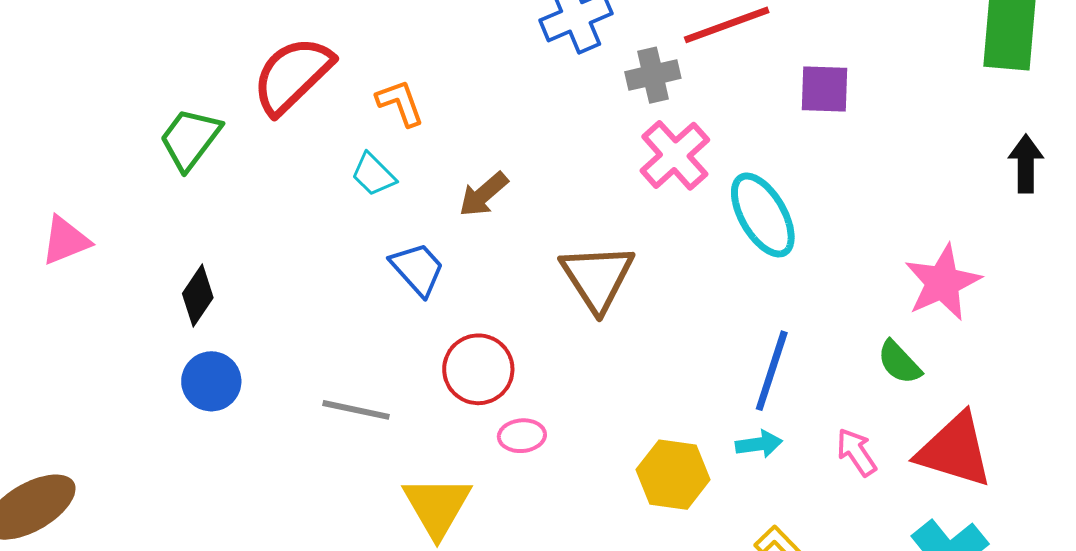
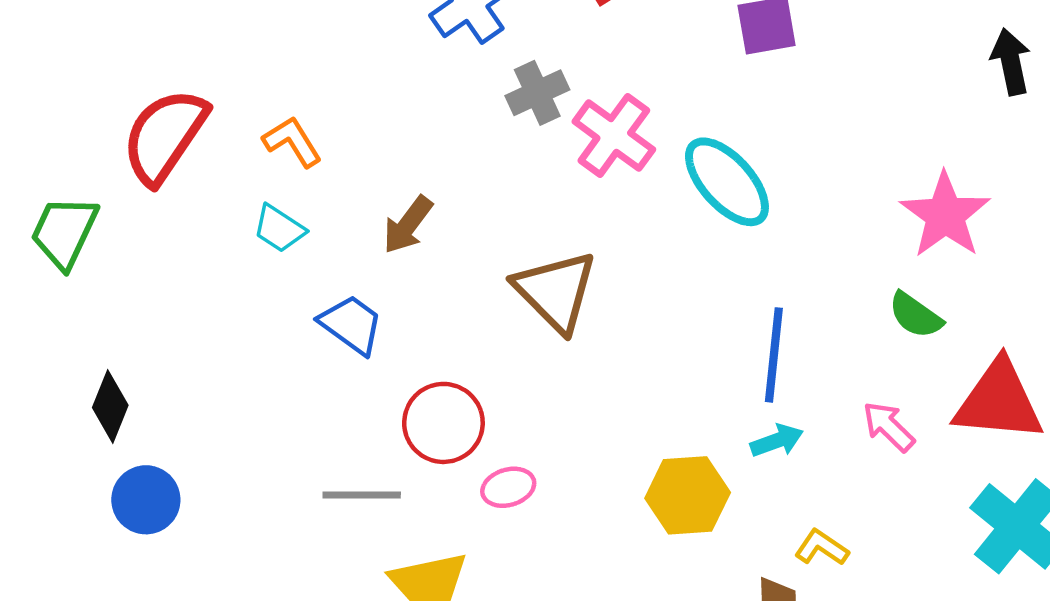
gray cross: (653, 75) -> (537, 93), moved
gray line: (356, 410) -> (362, 495), moved

